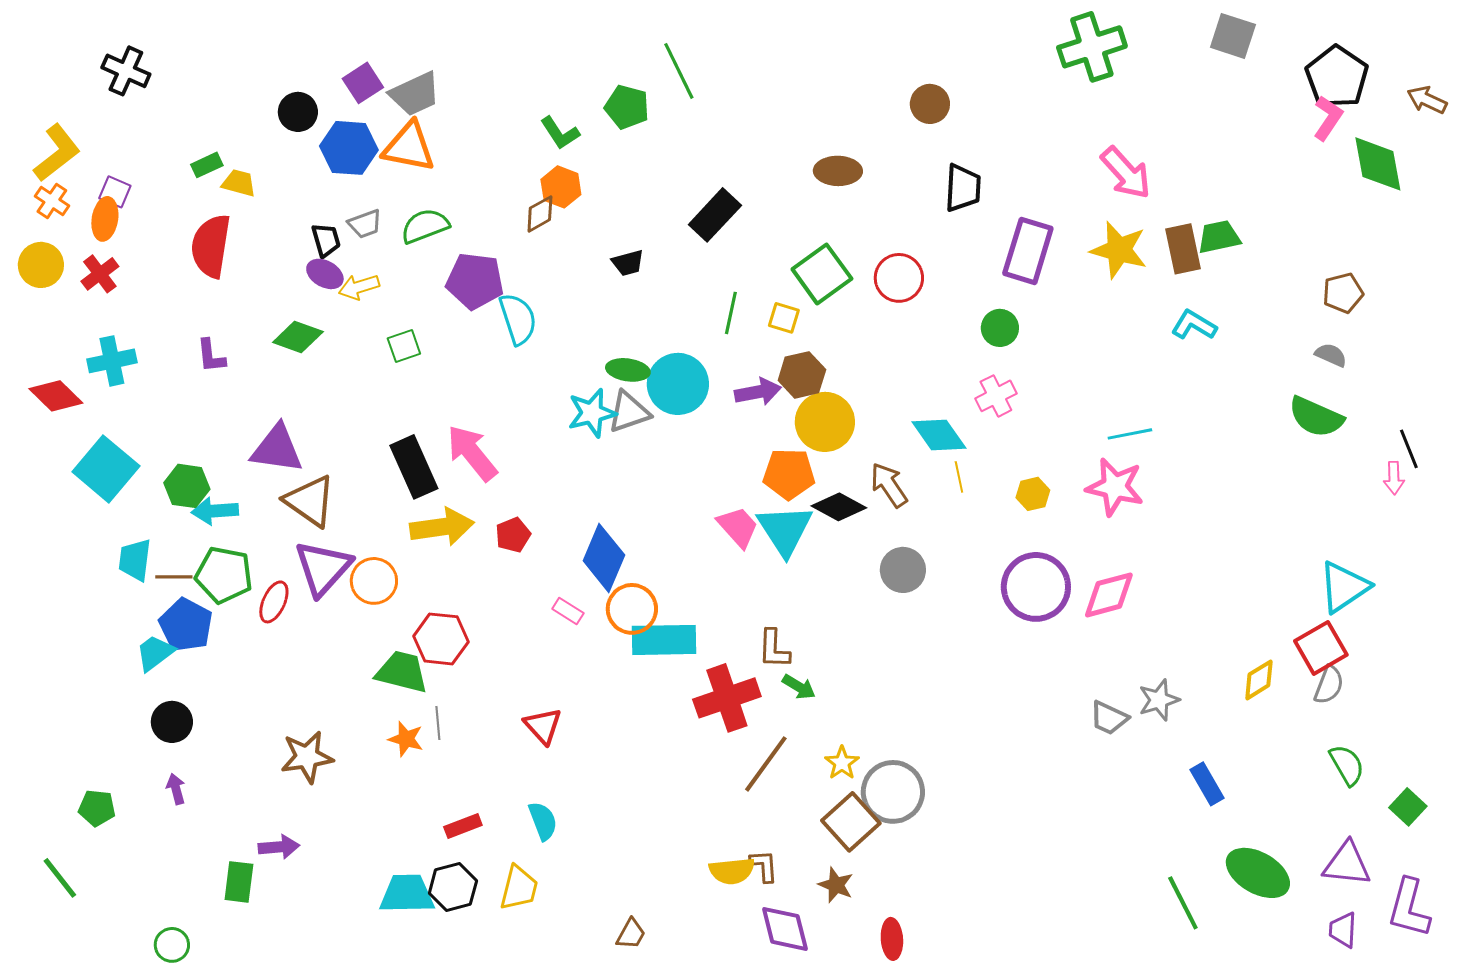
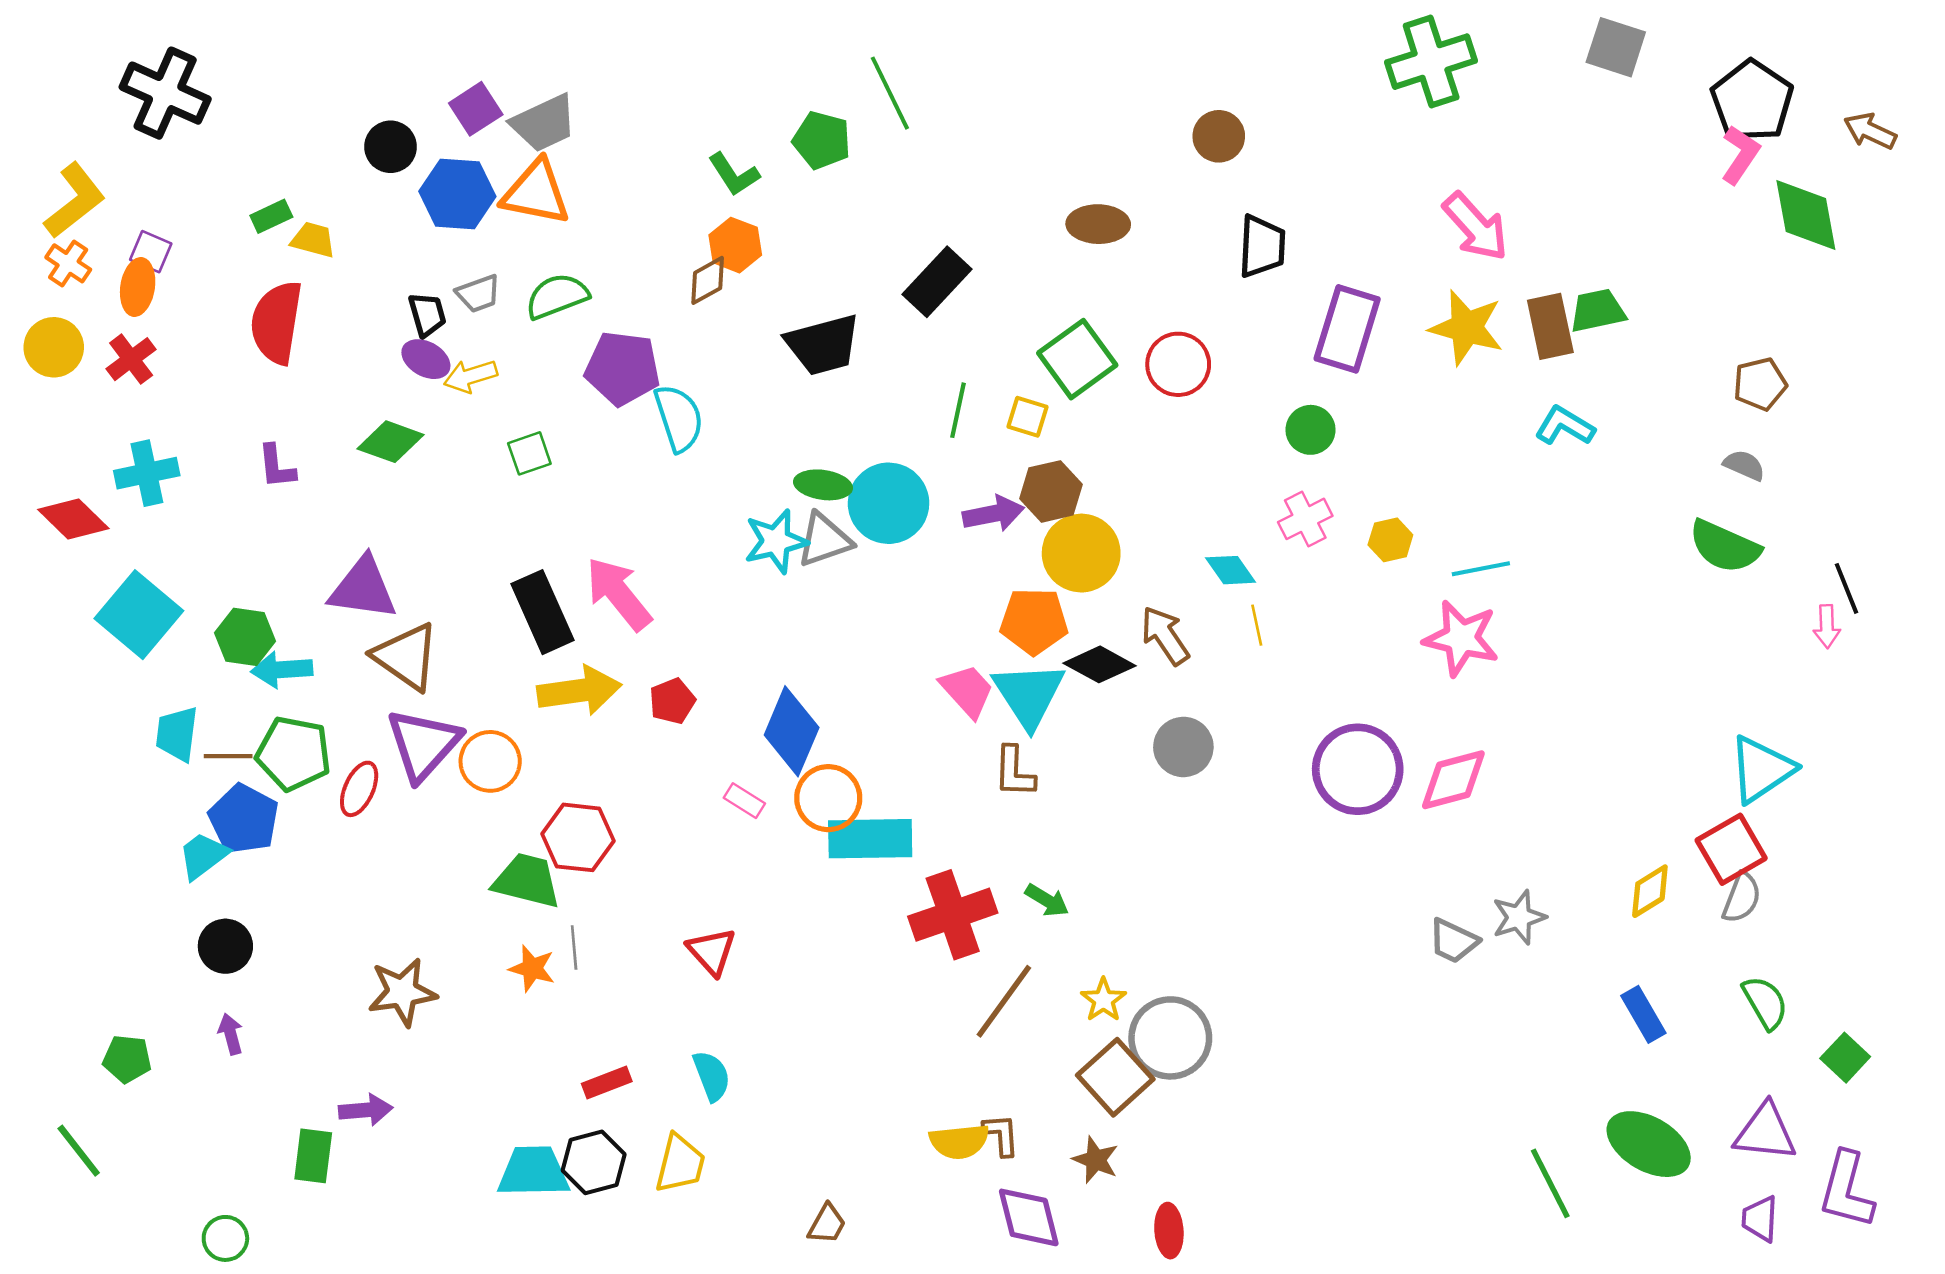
black cross: (126, 71) -> (165, 93), size x1.4
black trapezoid: (628, 263) -> (823, 345), size x1.8
cyan diamond: (939, 435) -> (1231, 570), size x0.7
yellow hexagon: (1033, 494) -> (1390, 540), moved
brown L-shape: (774, 649) -> (1014, 772), moved
blue rectangle: (1207, 784) -> (1643, 1014), moved

